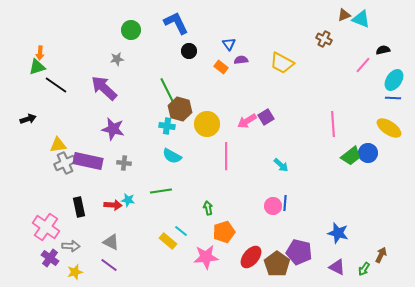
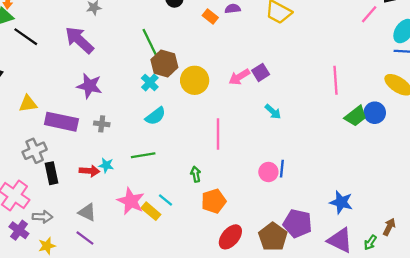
cyan cross: (167, 126) -> (150, 83), turned 35
cyan semicircle: (172, 156) -> (155, 116), turned -66
pink line: (226, 156) -> (218, 134), moved
gray cross: (65, 163) -> (35, 151), moved
cyan arrow: (281, 165) -> (273, 112), moved
pink star: (206, 257) -> (131, 201), moved, turned 30
red ellipse: (251, 257) -> (230, 237), moved
purple triangle: (337, 267) -> (340, 240), size x1.4

